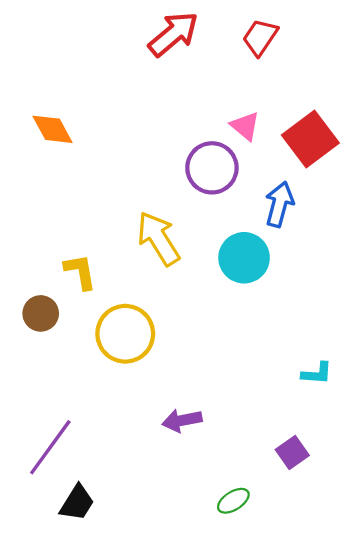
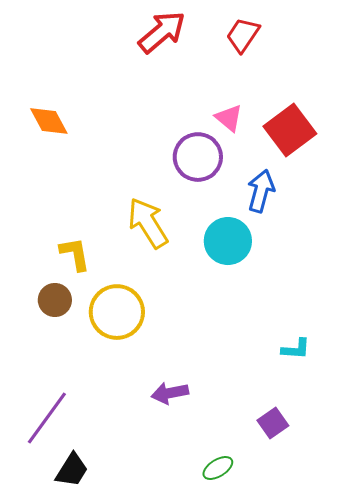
brown circle: (41, 313) -> (55, 300), moved

